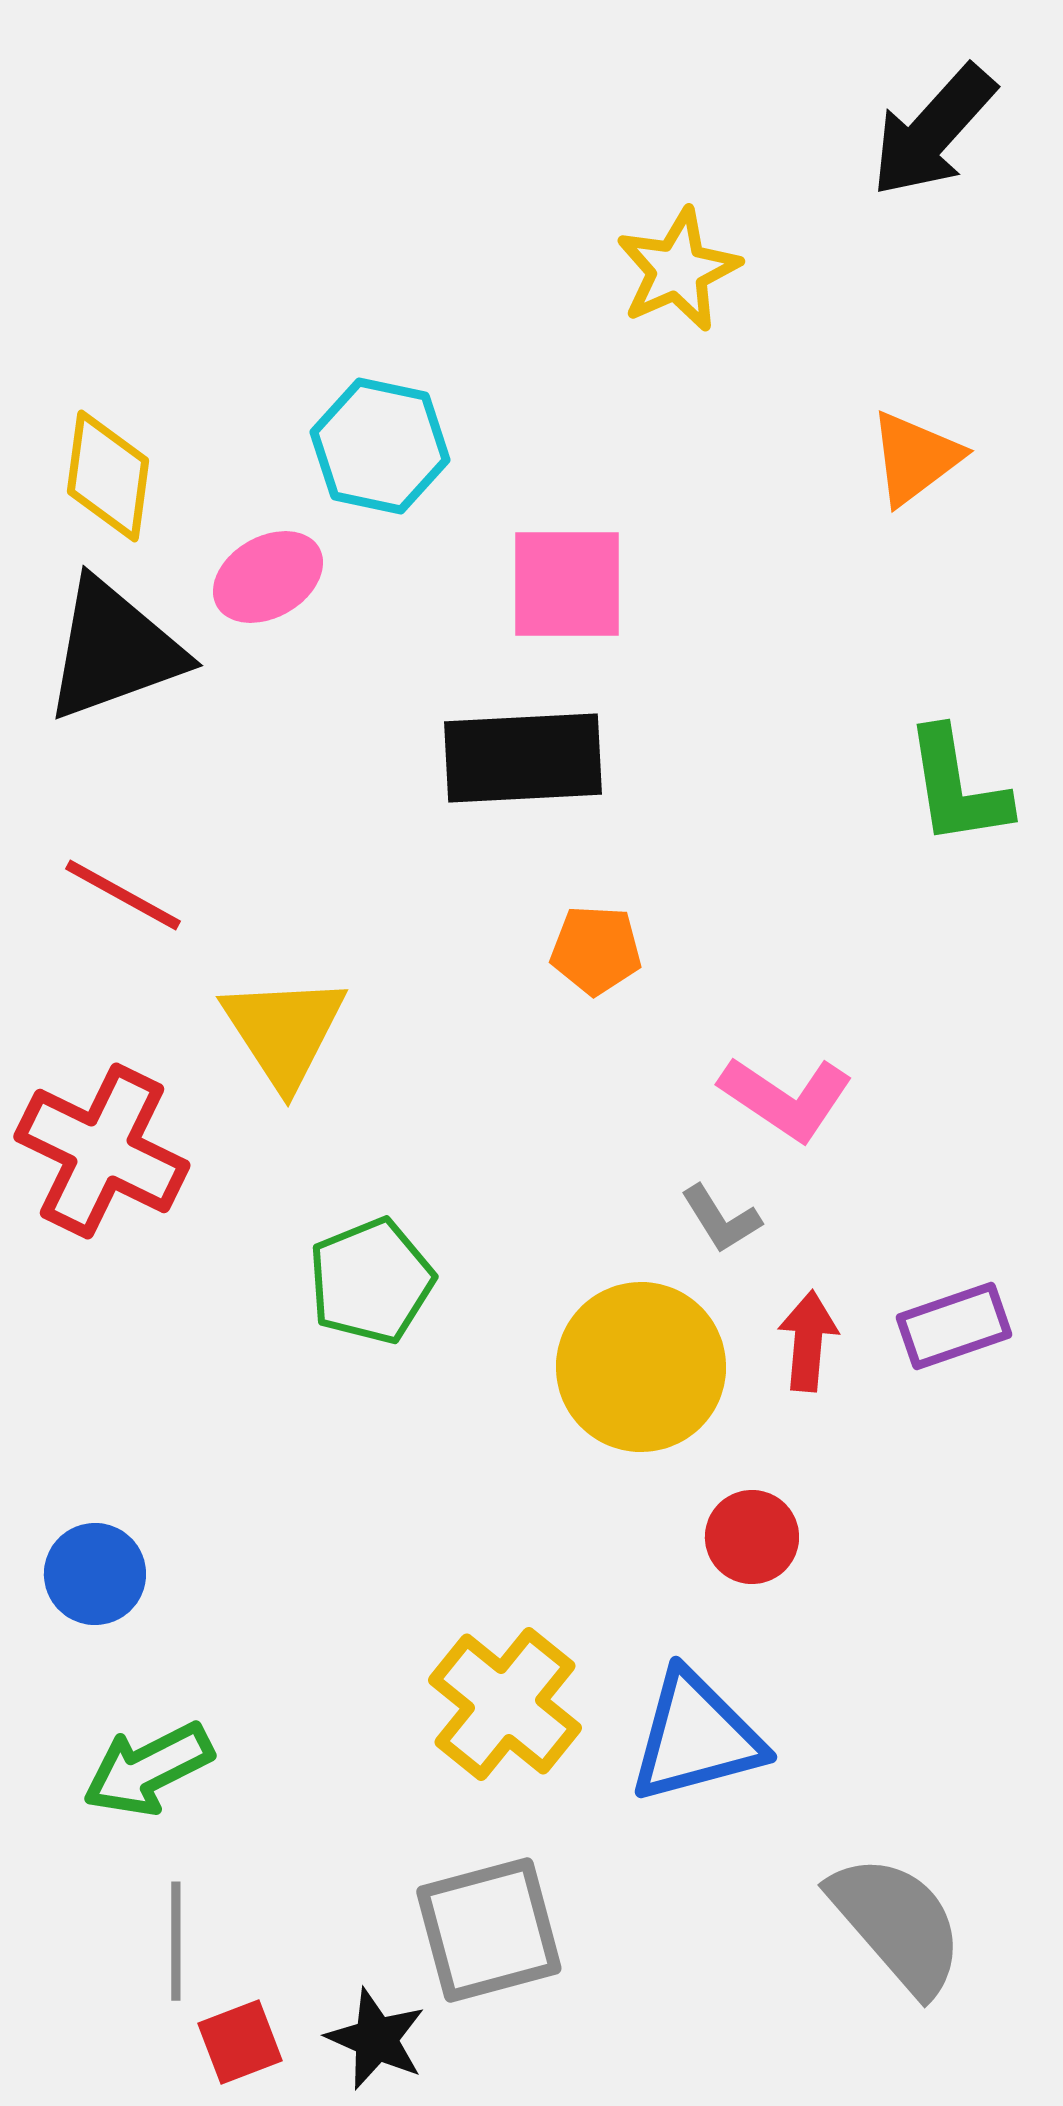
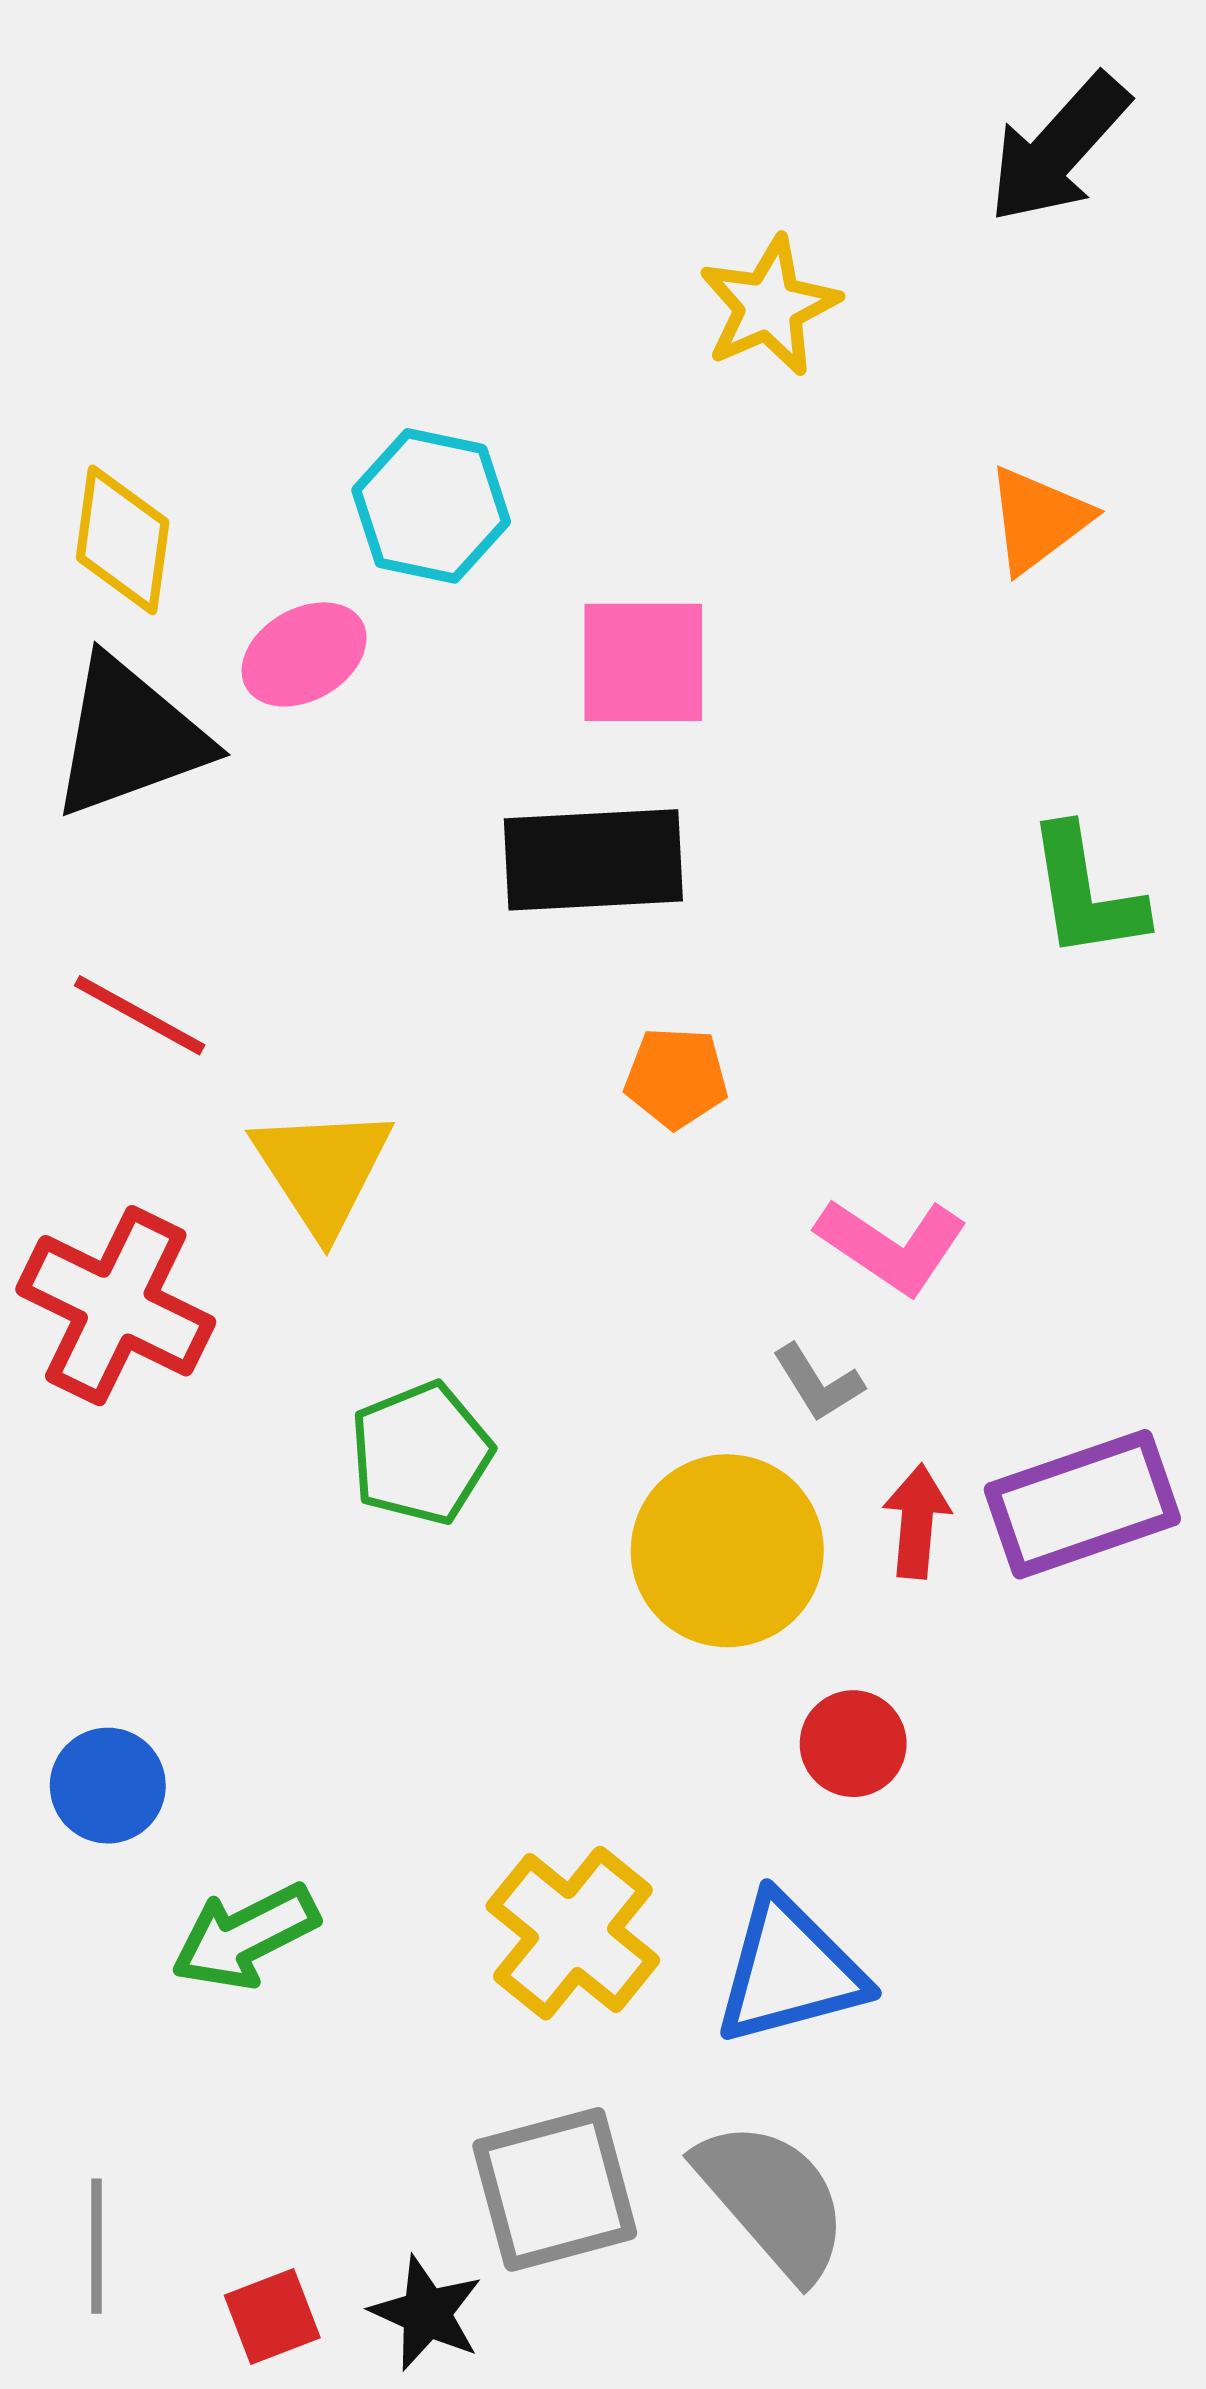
purple rectangle: (954, 1326) -> (1082, 1504), size x1.5
green arrow: (148, 1769) -> (245, 1936), moved
gray semicircle: (897, 1924) -> (773, 2200), moved
gray line: (176, 1941) -> (96, 2246), moved

